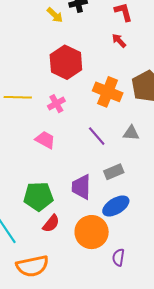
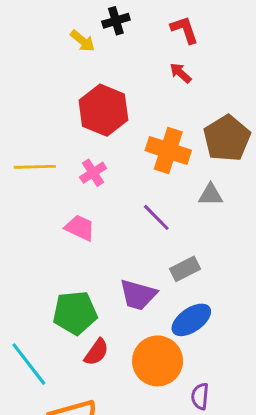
gray triangle: (131, 133) -> (211, 195), moved
purple trapezoid: (81, 187) -> (138, 295), turned -72

